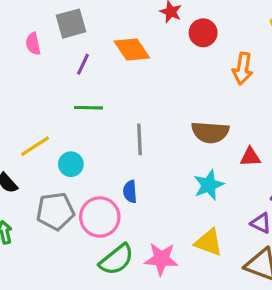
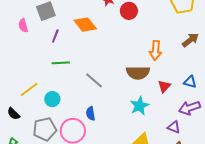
orange arrow: (243, 69) -> (156, 50), moved
gray line: (139, 139) -> (94, 80), turned -42
red triangle: (250, 157) -> (164, 86), turned -40

